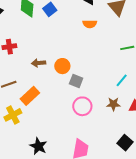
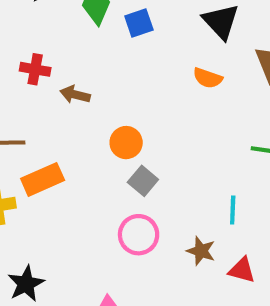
brown arrow: (39, 63) -> (75, 95), moved
cyan line: (122, 80) -> (233, 210), turned -56

